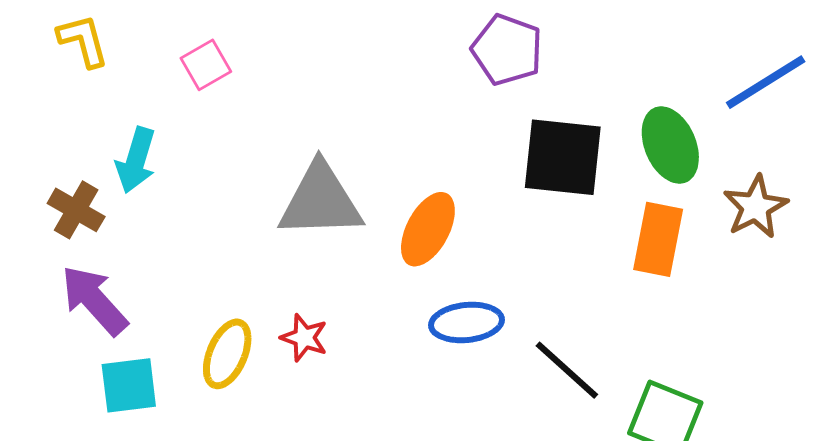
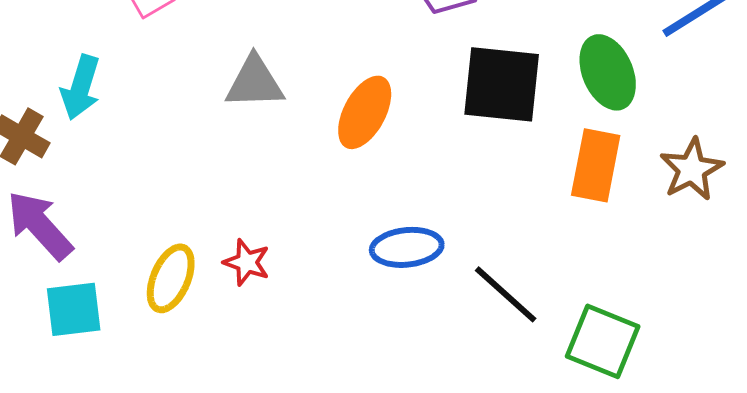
gray triangle: (320, 201) -> (255, 82), moved, size x0.7
brown star: (756, 207) -> (692, 169), moved
orange ellipse: (428, 229) -> (365, 112), moved

